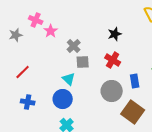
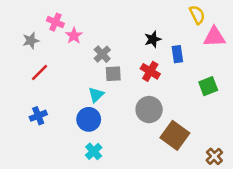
red line: (23, 72) -> (39, 73), moved
cyan triangle: (69, 79) -> (96, 95), turned 32
blue rectangle: (135, 81) -> (177, 54), moved
blue cross: (28, 102) -> (38, 116), moved, turned -32

